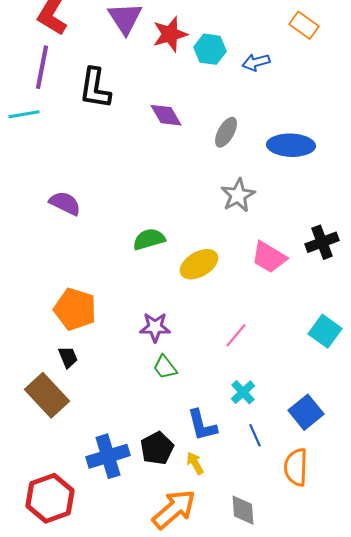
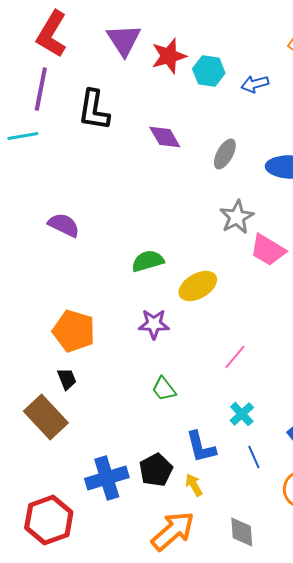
pink trapezoid: (269, 257) -> (268, 250), moved
purple star: (155, 327) -> (154, 324), moved

